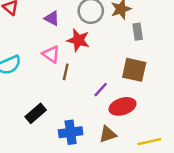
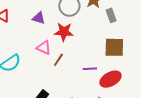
brown line: (66, 72) -> (58, 60), turned 32
purple line: (101, 90) -> (90, 69), turned 56

